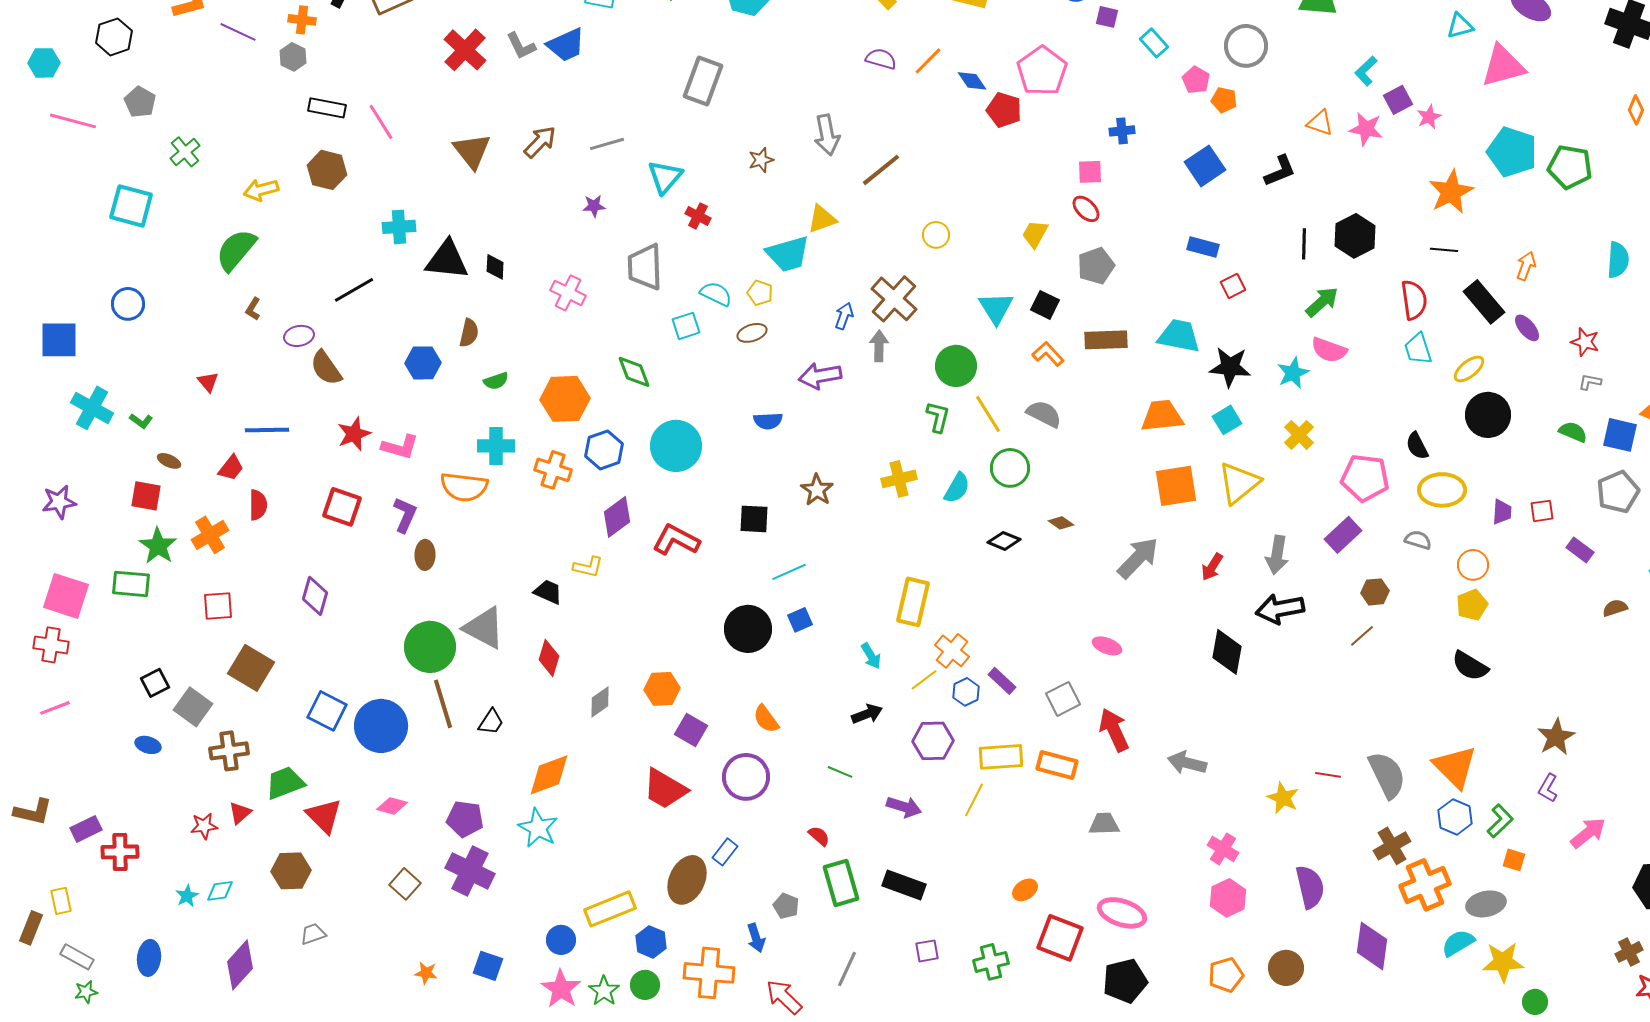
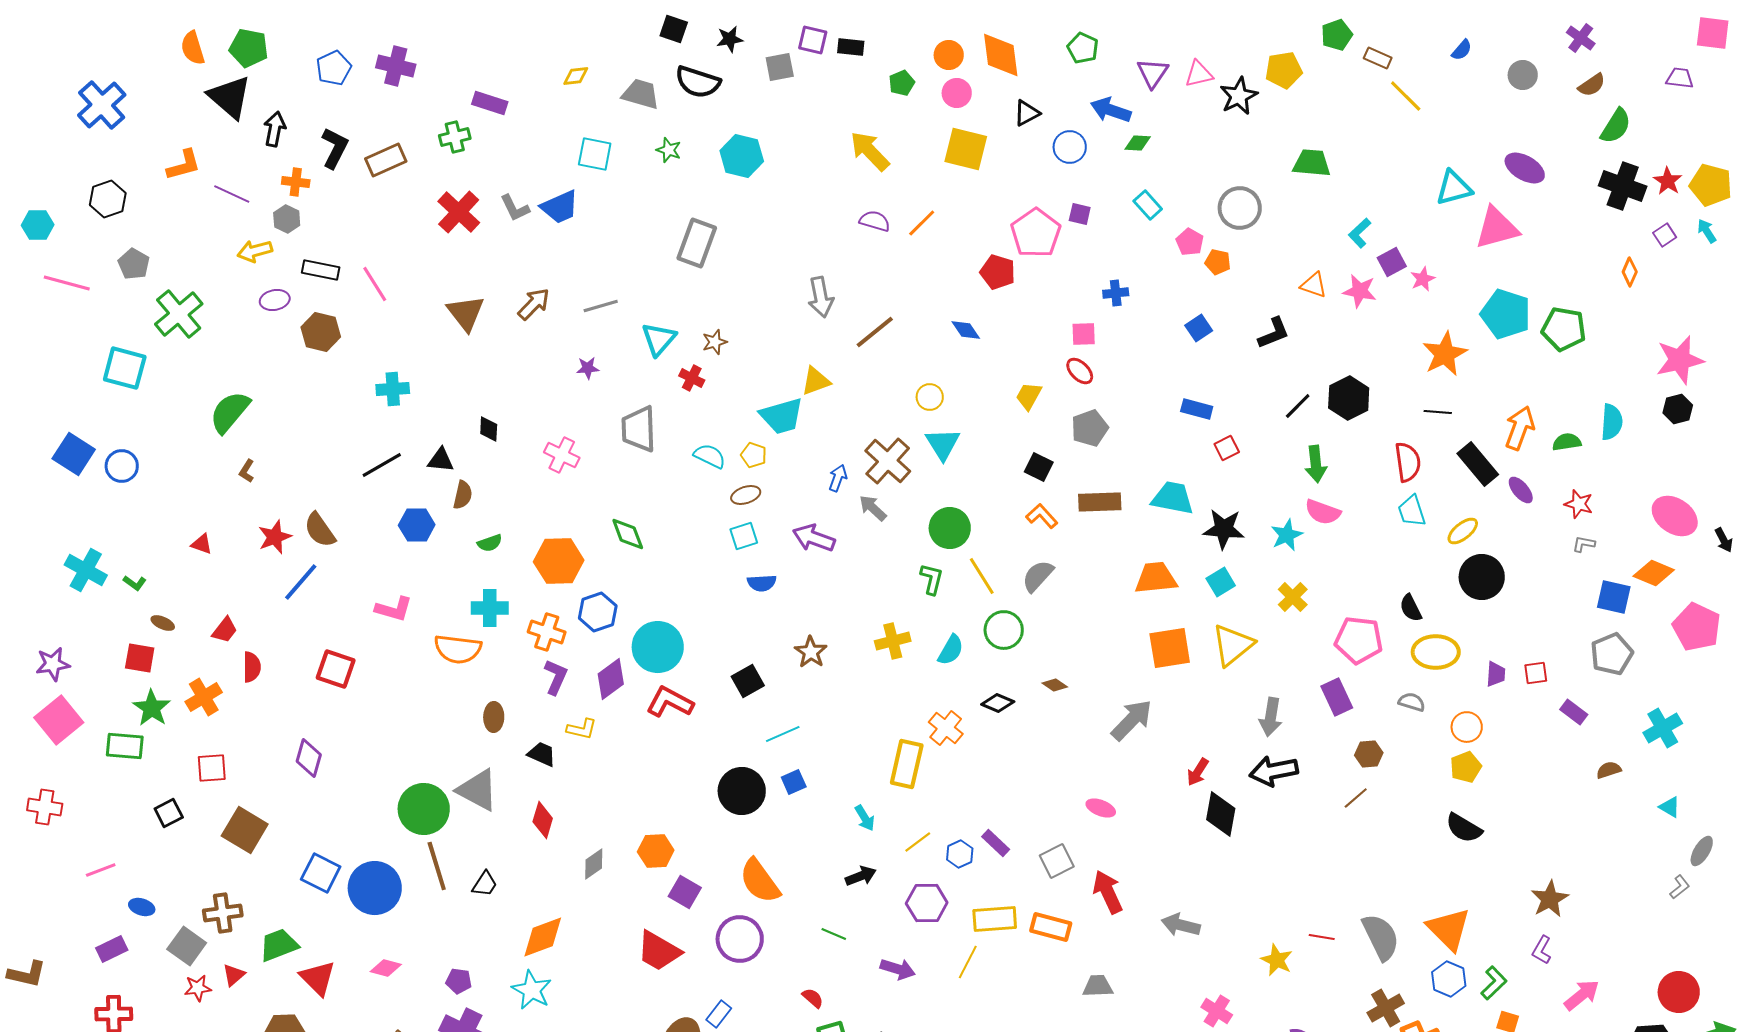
purple square: (1107, 17) -> (1080, 214), moved
cyan triangle: (1460, 26) -> (1454, 188), size x1.4
blue diamond: (972, 81) -> (966, 330), moved
green cross: (185, 152) -> (179, 314), size x1.6
brown star: (761, 160) -> (715, 342), moved
blue square: (1205, 166) -> (1199, 328), size x0.7
yellow arrow: (261, 190) -> (255, 251), moved
black line: (1304, 244) -> (1298, 406), turned 44
black triangle: (447, 260) -> (441, 460), moved, size x0.6
orange arrow: (1526, 266) -> (1520, 428), size x1.5
black line: (354, 290) -> (382, 465), moved
green arrow: (1322, 302) -> (1316, 464), turned 126
cyan triangle: (996, 308) -> (943, 444), moved
cyan square: (686, 326) -> (744, 536), moved
purple ellipse: (299, 336) -> (275, 300), moved
blue square: (59, 340) -> (74, 454), moved, turned 33
gray arrow: (879, 346) -> (873, 508), turned -48
purple arrow: (820, 376) -> (814, 538), turned 30
red triangle: (208, 382) -> (202, 544), turned -30
gray semicircle: (1044, 414) -> (1038, 576), turned -75
blue line: (267, 430) -> (301, 582), moved, turned -48
green semicircle: (1573, 432) -> (1567, 442), moved, turned -32
red star: (354, 434) -> (275, 537), moved
cyan circle: (676, 446) -> (658, 647), moved
purple L-shape: (405, 515) -> (556, 677), moved
black square: (754, 519) -> (748, 681), turned -32
purple rectangle: (1343, 535) -> (1337, 697), turned -72
brown ellipse: (425, 555) -> (494, 717), moved
red arrow: (1212, 567) -> (1198, 772), moved
pink square: (66, 596) -> (59, 720), moved, turned 33
orange cross: (952, 651) -> (946, 728), moved
black square: (155, 683) -> (169, 813), moved
gray square: (193, 707) -> (187, 946), moved
pink line: (55, 708) -> (101, 870), moved
orange semicircle: (766, 719) -> (760, 881), size x1.6
purple pentagon: (465, 819) -> (459, 981), size x0.7
purple rectangle: (86, 829) -> (112, 949), moved

